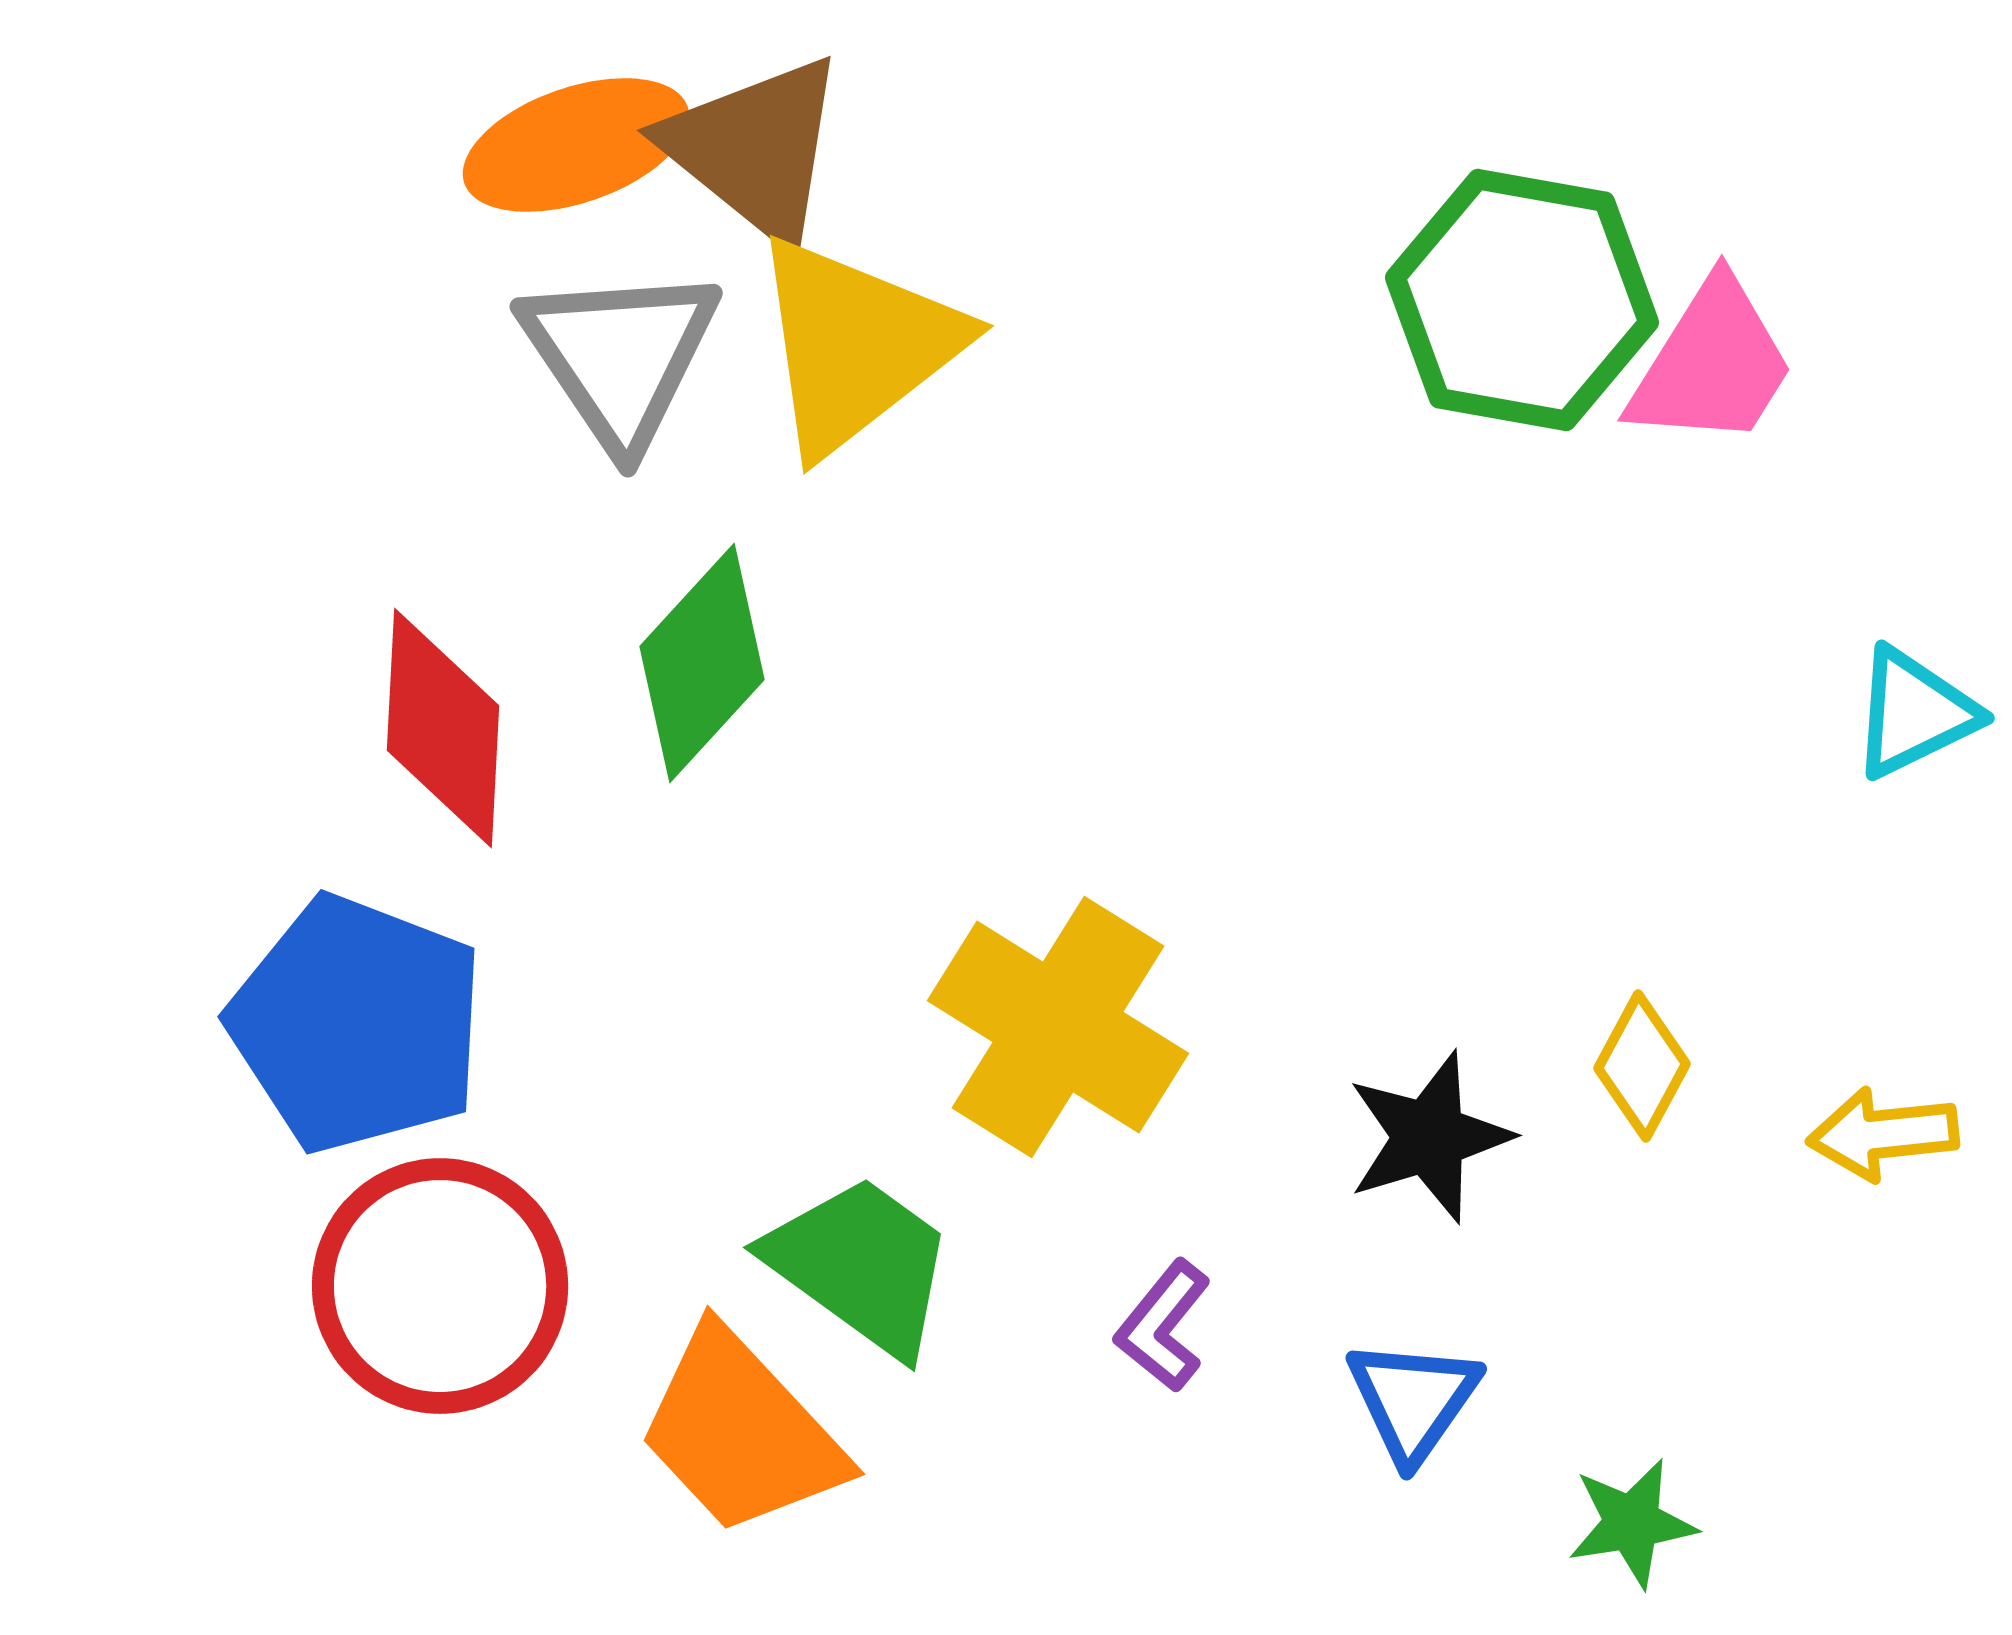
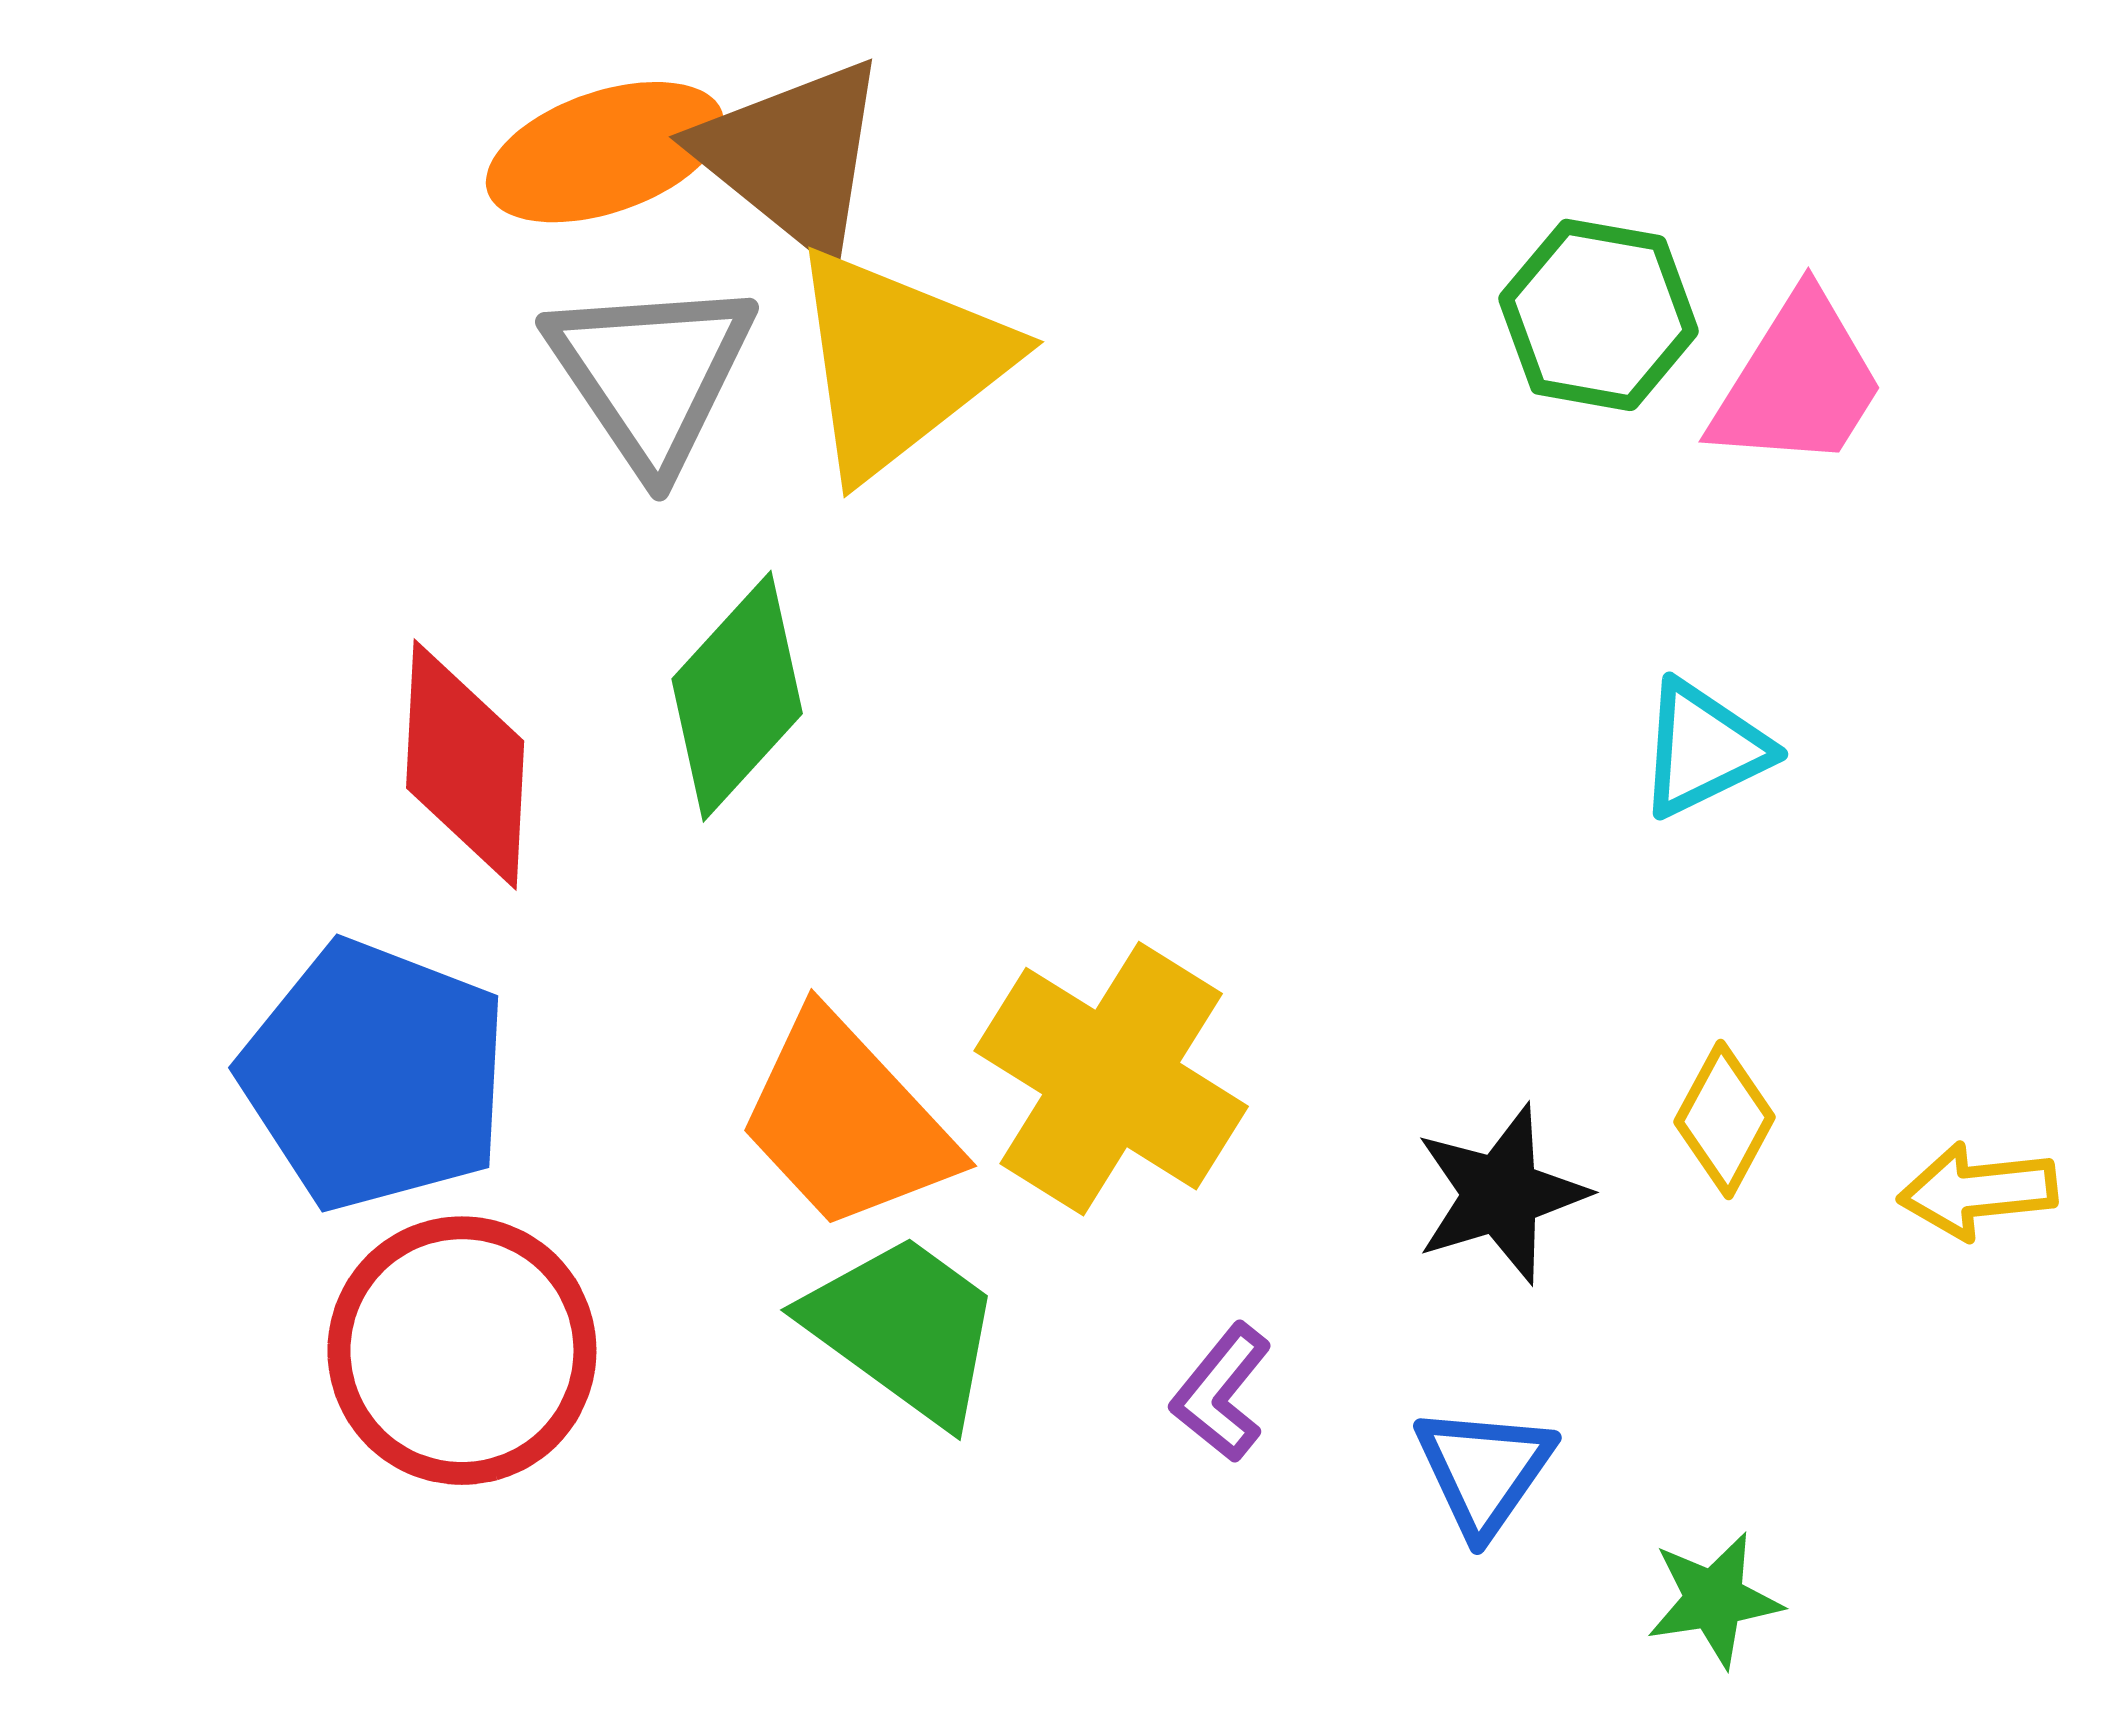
green hexagon: (1522, 300) -> (1599, 315), size x0.7
cyan triangle: (1914, 713) -> (1704, 749), moved
orange trapezoid: (741, 1432) -> (846, 1122), moved

